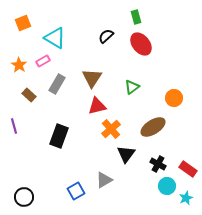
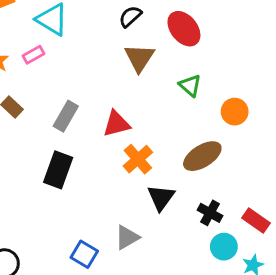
brown triangle: (92, 78) -> (139, 58), moved
gray rectangle: (57, 84) -> (66, 116), moved
green triangle: (132, 87) -> (190, 85), moved, turned -42
blue square: (76, 191) -> (84, 254), turned -30

